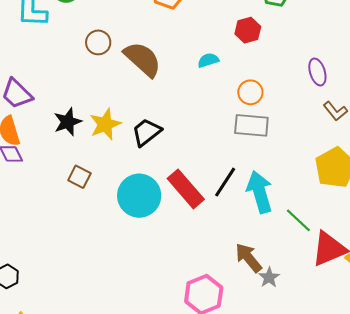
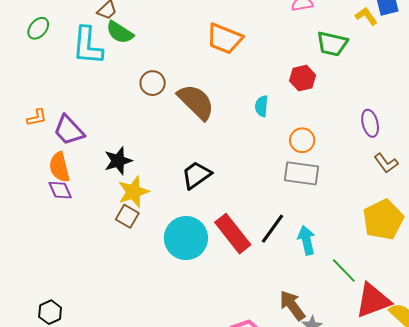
cyan semicircle: (208, 60) -> (262, 106), turned -70
yellow star: (105, 124) -> (133, 192), moved
cyan arrow: (260, 192) -> (306, 240), size x0.7

